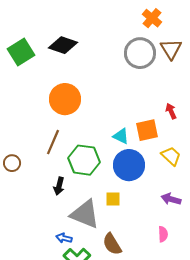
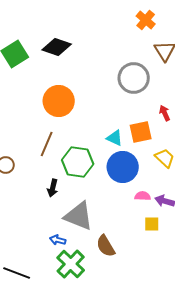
gray circle: (140, 53) -> (134, 78), moved
yellow square: (113, 199) -> (152, 224), moved
pink semicircle: (163, 234) -> (143, 196), moved, turned -84

